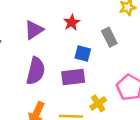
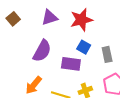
red star: (72, 22) -> (81, 20), size x1.6
gray rectangle: (109, 37) -> (107, 54), moved

